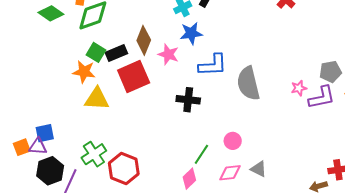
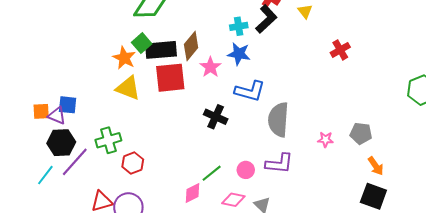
black rectangle: (116, 53) -> (161, 50), size x1.4
purple L-shape: (322, 97) -> (279, 163), moved
red hexagon: (124, 168) -> (133, 163), size x0.7

